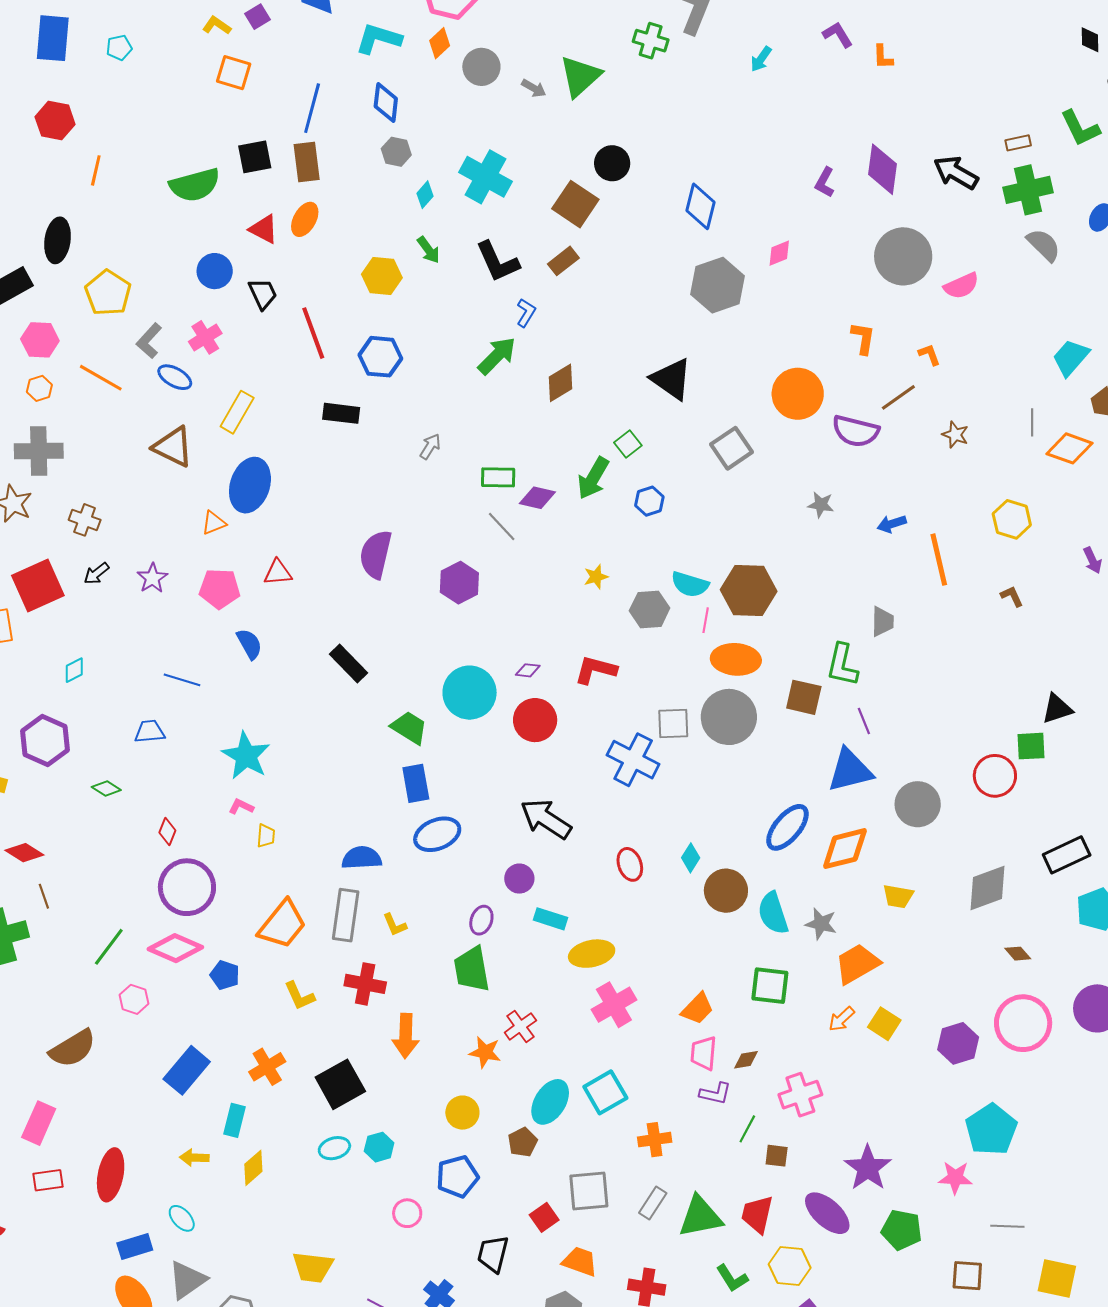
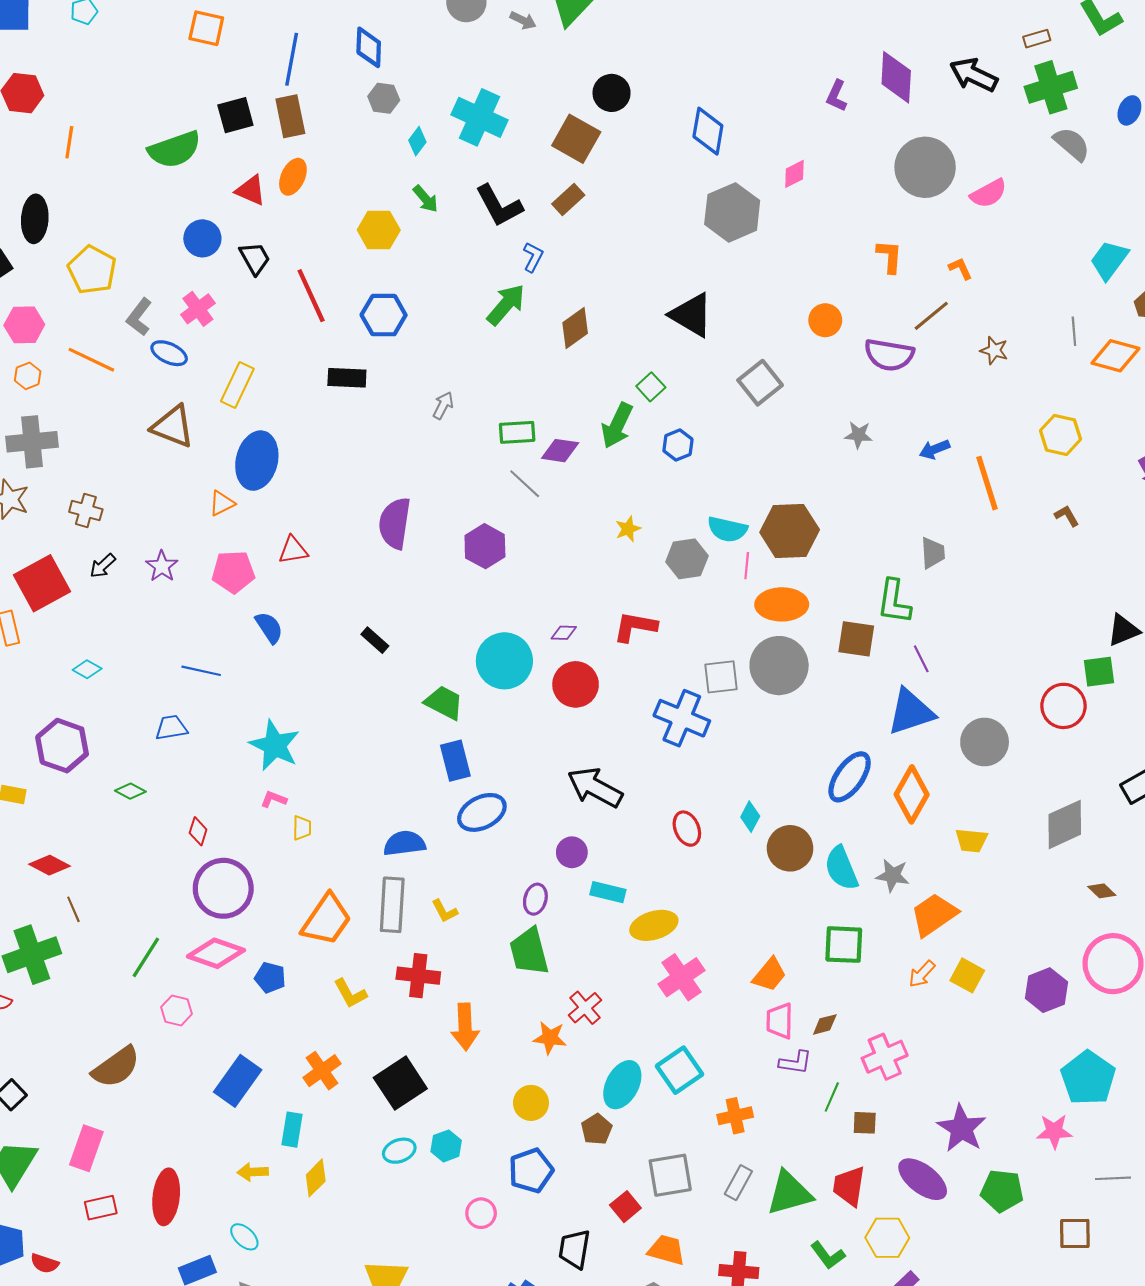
orange circle: (798, 394) -> (825, 320), size x0.6
black rectangle: (349, 663) -> (375, 640), size x0.7
cyan diamond: (74, 670) -> (87, 669), turned 60
orange diamond: (845, 849) -> (912, 794), turned -42

